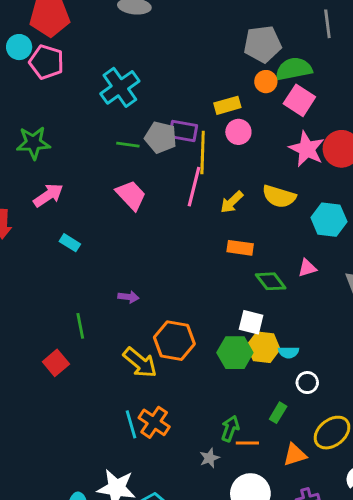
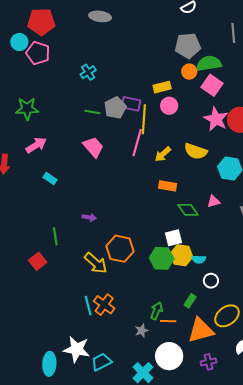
cyan cross: (120, 87) -> (88, 72), size x0.6
gray pentagon: (161, 137) -> (115, 108), turned 30
white square: (251, 322) -> (174, 238), turned -30
orange triangle: (295, 455) -> (201, 330), size x1.6

